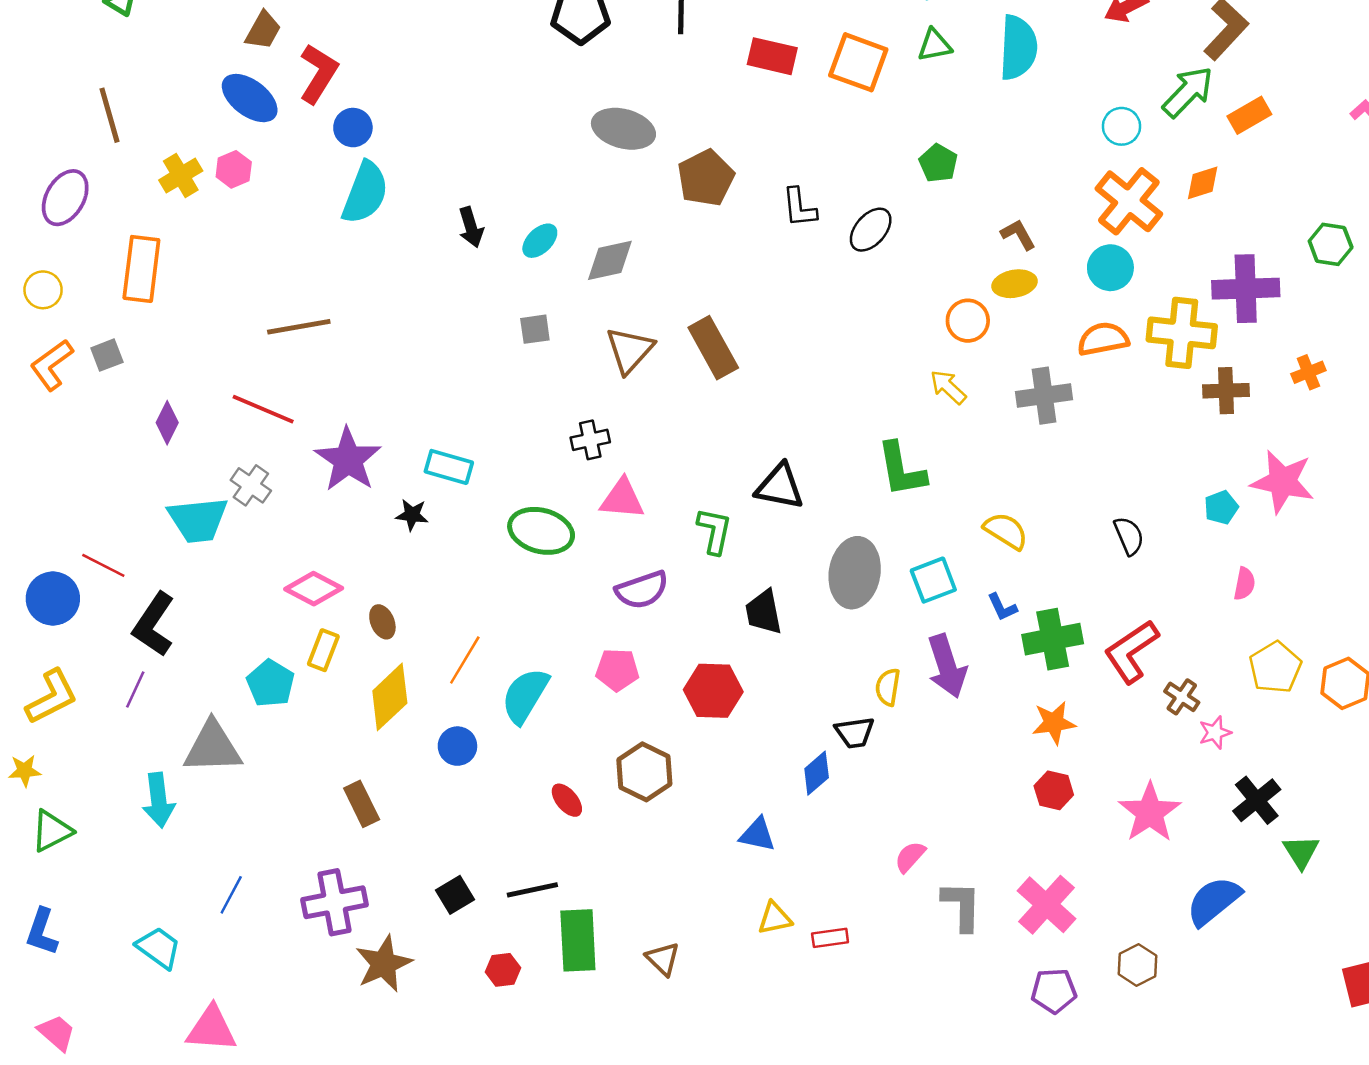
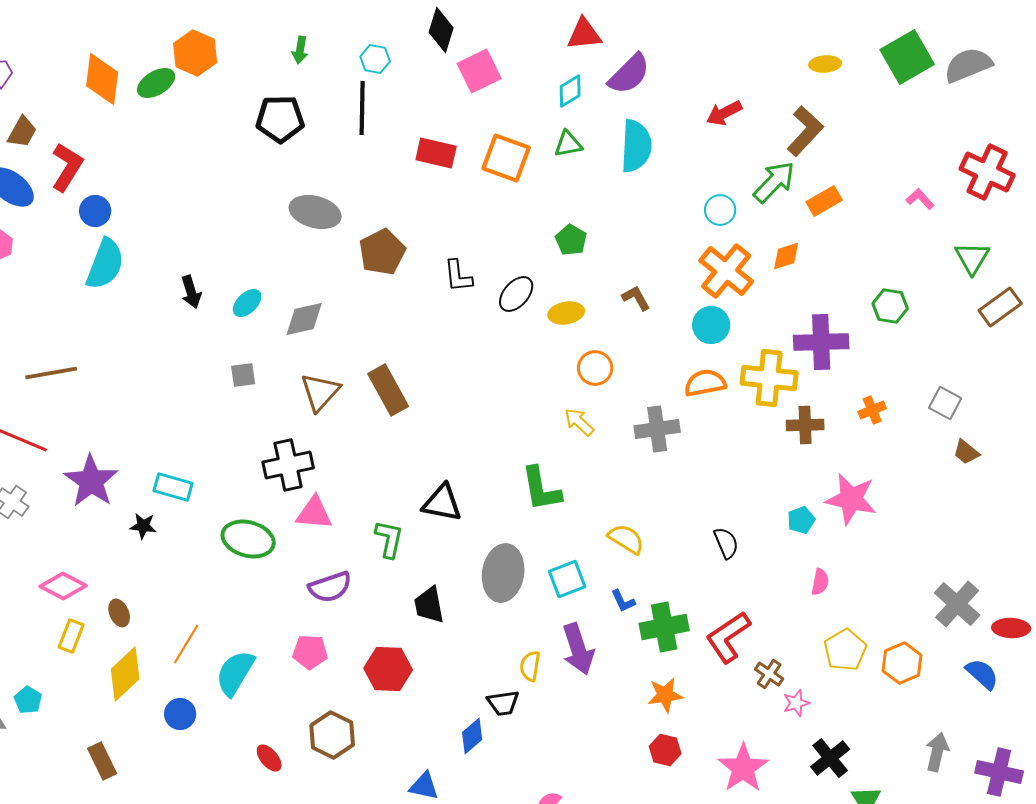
yellow ellipse: (1015, 284) -> (566, 313), moved
black cross: (590, 440) -> (288, 465), size x1.6
cyan pentagon: (271, 683) -> (28, 700), moved, size x0.7

